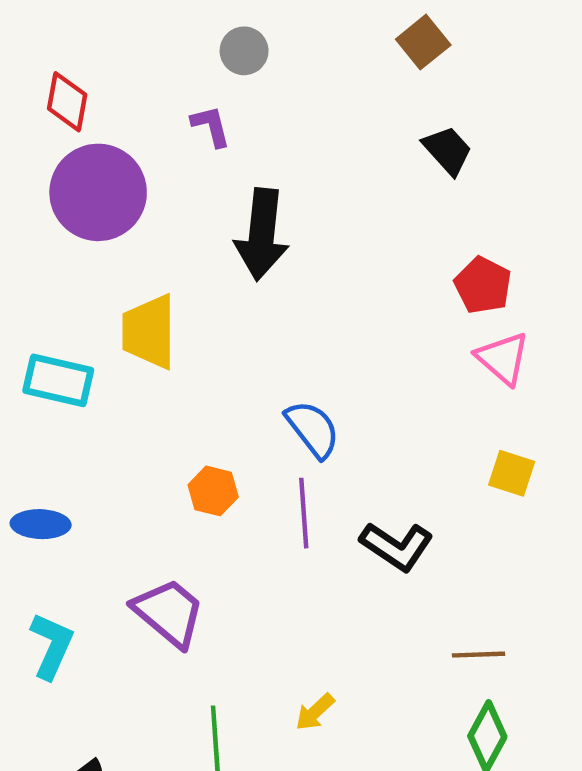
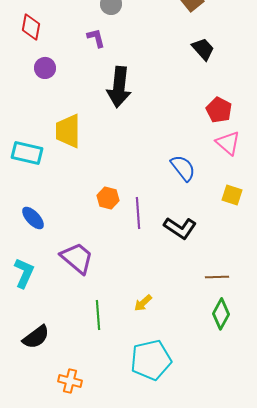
purple circle: (98, 192) -> (45, 68), size x0.5
blue semicircle: (313, 429) -> (183, 168), moved
orange hexagon: (213, 491) -> (108, 198), moved
blue ellipse: (41, 524) -> (33, 218), moved, turned 45

